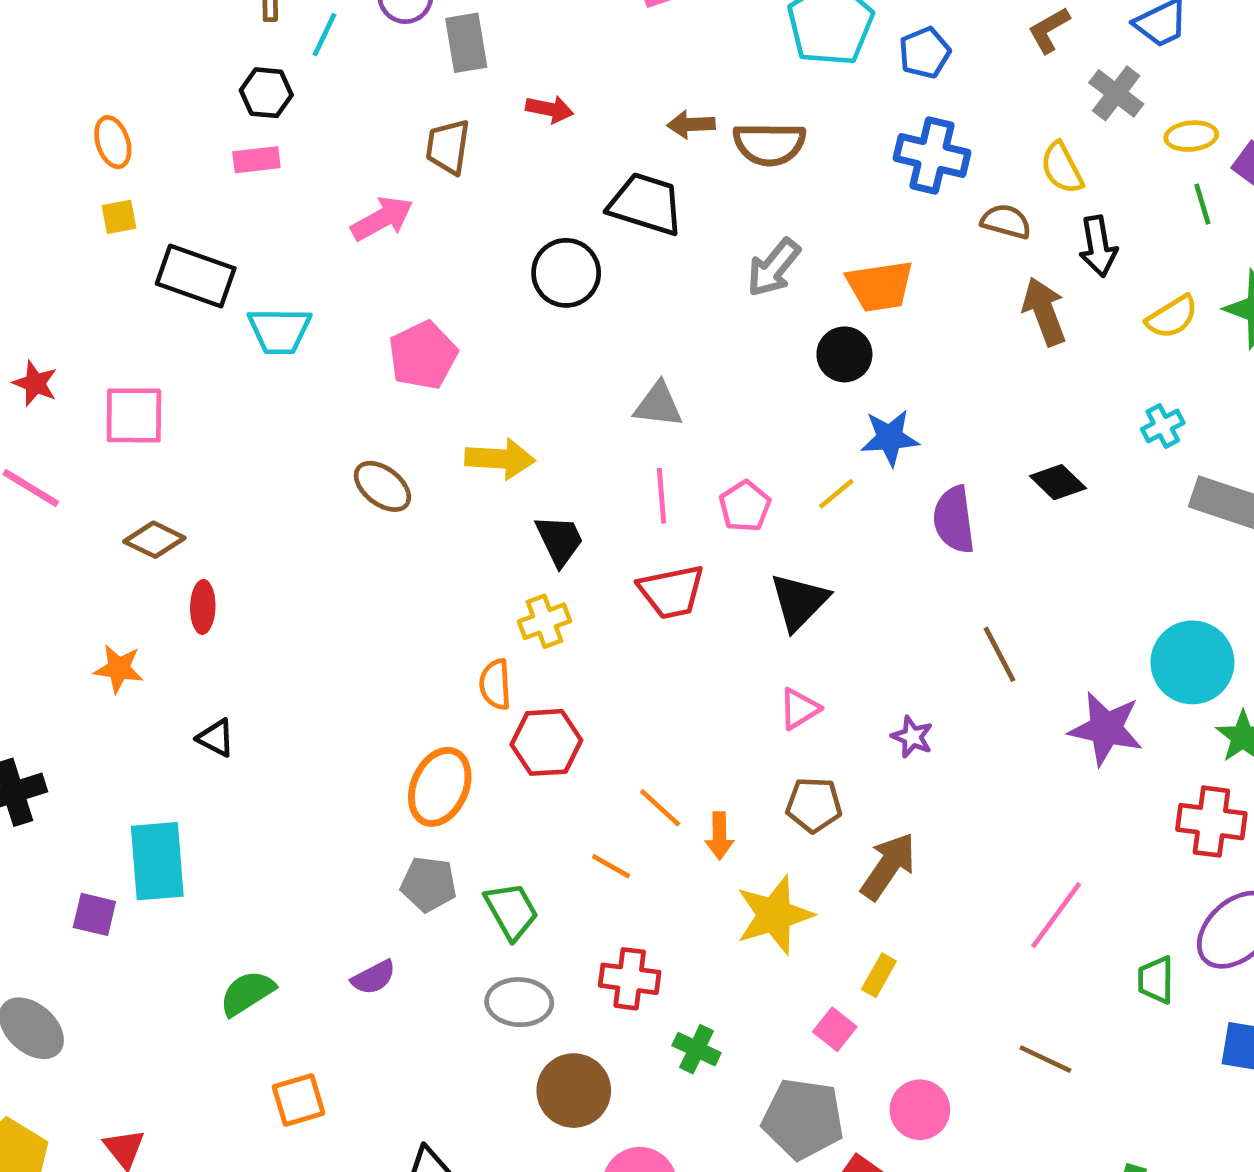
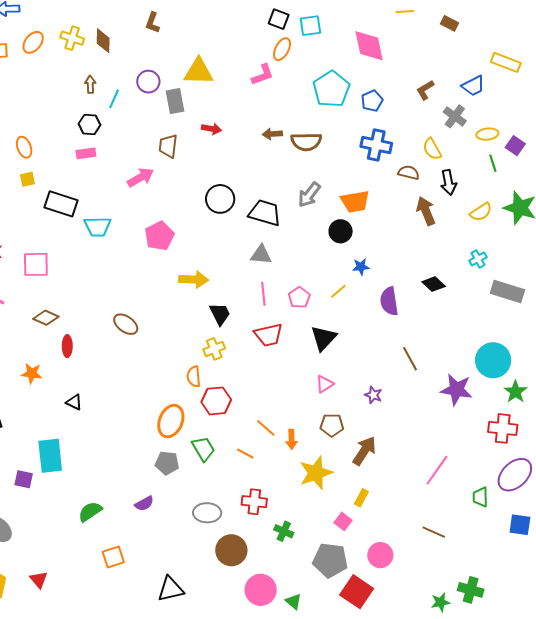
black trapezoid: (646, 204) -> (265, 213), moved
blue star: (890, 438) -> (361, 267), size x0.7
brown ellipse: (382, 486) -> (126, 324), moved
green trapezoid: (511, 911) -> (203, 449), moved

